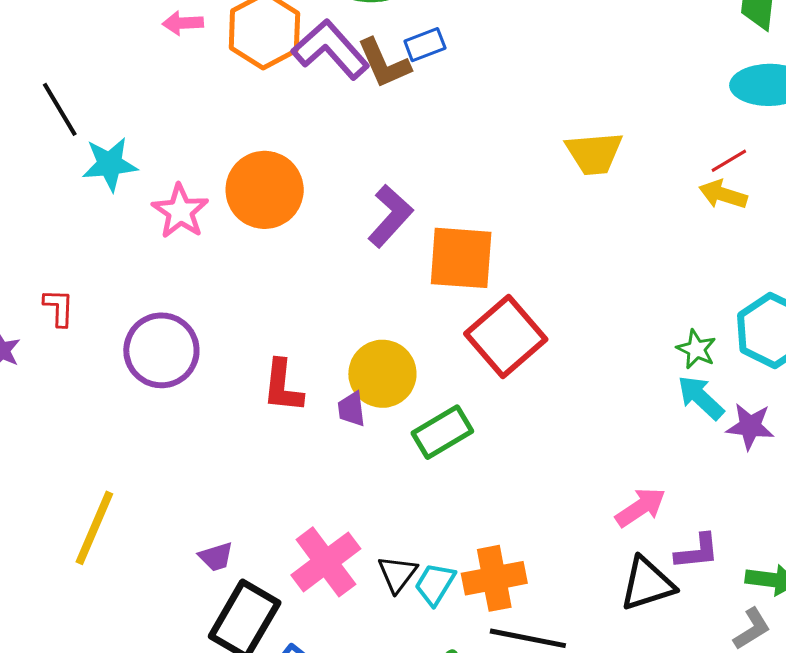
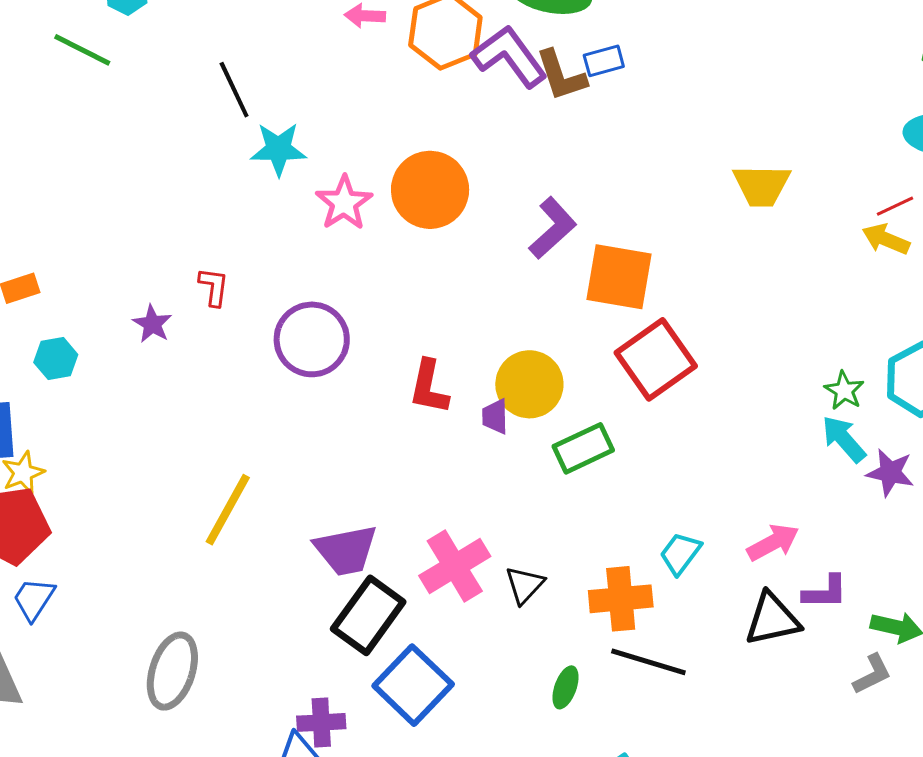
purple trapezoid: (216, 557) -> (346, 550), size x1.8
cyan trapezoid: (435, 584) -> (680, 553), moved

